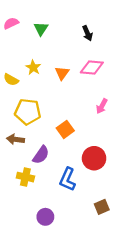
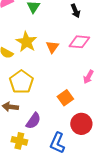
yellow star: (33, 67) -> (26, 42), size x1.5
yellow pentagon: (28, 112) -> (21, 82), turned 30
orange square: (65, 129) -> (65, 98), moved

